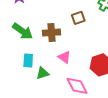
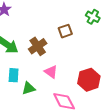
brown cross: (52, 33) -> (38, 46), turned -30

